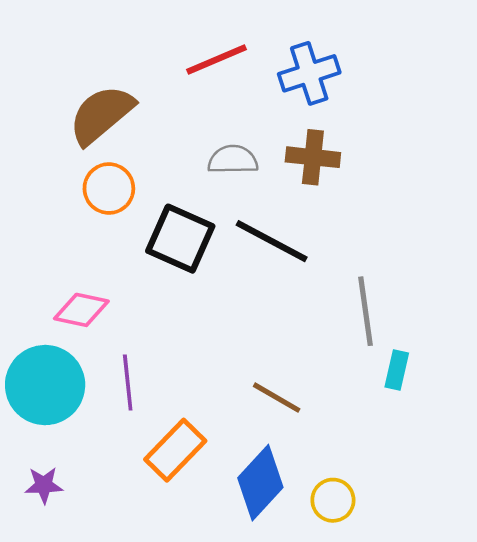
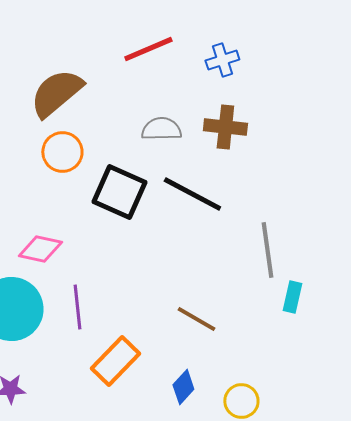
blue cross: (309, 73) -> (222, 60), size x0.7
blue diamond: (260, 483) -> (183, 387), size x0.6

